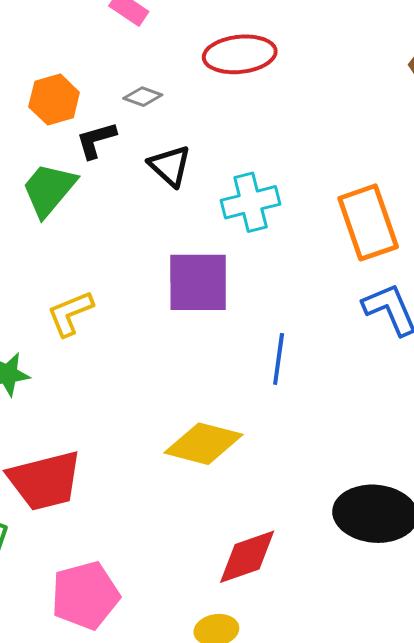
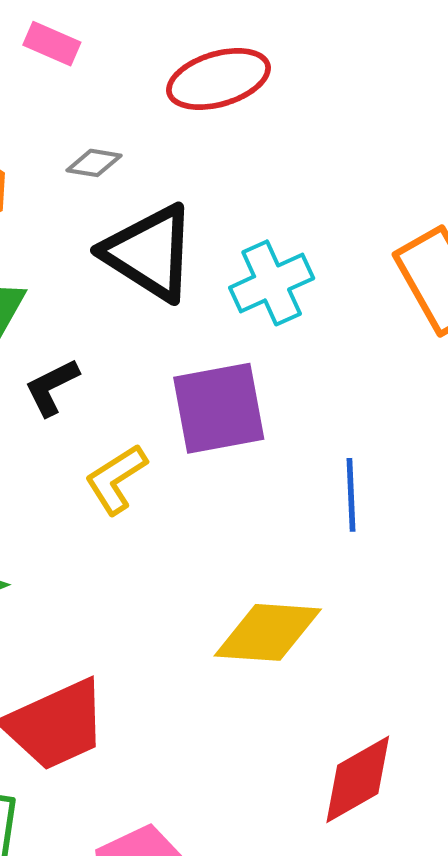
black L-shape: (96, 140) -> (52, 387), moved
black triangle: (170, 166) -> (149, 253), size x1.6
yellow L-shape: (70, 313) -> (116, 479), moved

